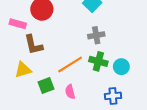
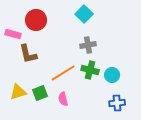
yellow triangle: (23, 70) -> (18, 92), moved
blue cross: (113, 96) -> (117, 103), moved

